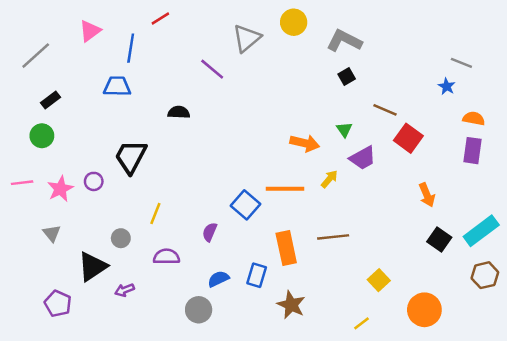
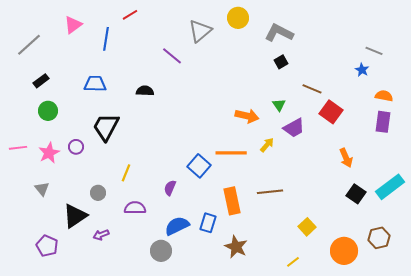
blue trapezoid: (117, 86) -> (95, 84), moved
green circle: (42, 136) -> (48, 111), moved
brown hexagon: (485, 275) -> (379, 238), moved
blue semicircle: (218, 279) -> (177, 226), size x1.4

